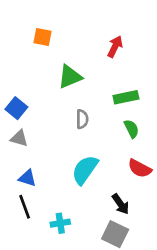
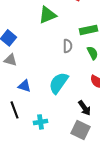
gray semicircle: (82, 119) -> (68, 46), moved
blue triangle: (27, 178) -> (25, 86), moved

